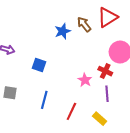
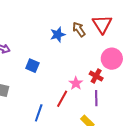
red triangle: (108, 17) -> (102, 24), turned -35
blue line: (44, 100) -> (39, 113), moved
red line: (71, 111) -> (62, 99), moved

